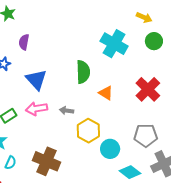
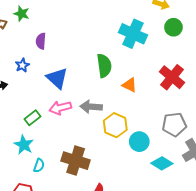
gray arrow: (67, 111) -> (91, 107), size x1.5

